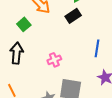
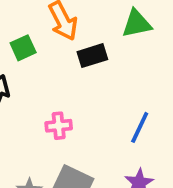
black rectangle: (73, 16) -> (92, 56), moved

